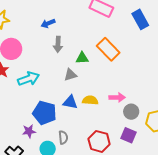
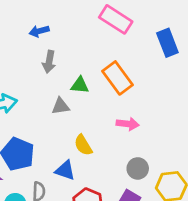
pink arrow: (117, 97) -> (128, 124), moved
yellow semicircle: (90, 100) -> (83, 145), turned -133
blue triangle: (70, 102) -> (65, 170), moved

